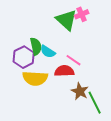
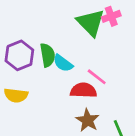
purple hexagon: (24, 57) -> (19, 55), moved
yellow semicircle: (35, 78) -> (16, 95), moved, size x0.7
brown star: (80, 91) -> (88, 120), moved

